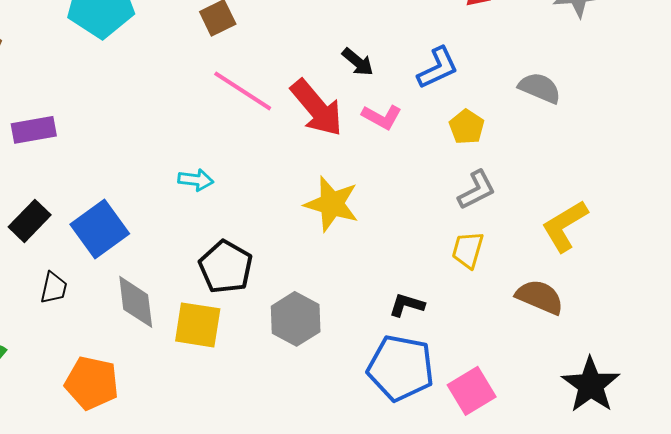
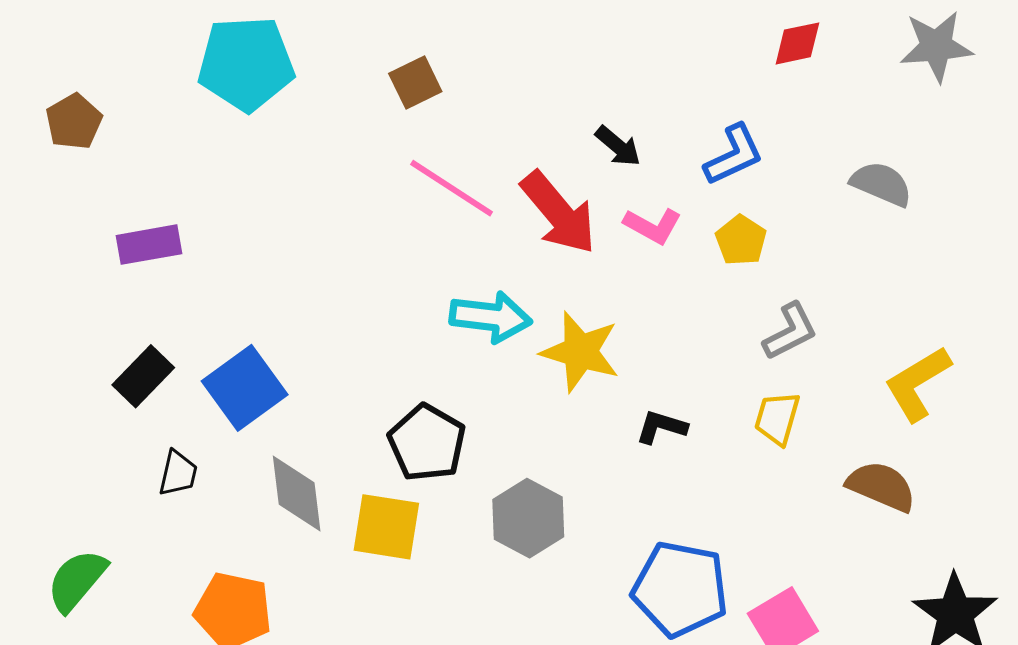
yellow pentagon: (467, 127) -> (741, 240), moved
cyan arrow: (196, 180) -> (491, 317), moved, size x1.6
black L-shape: (407, 305) -> (661, 427), moved

